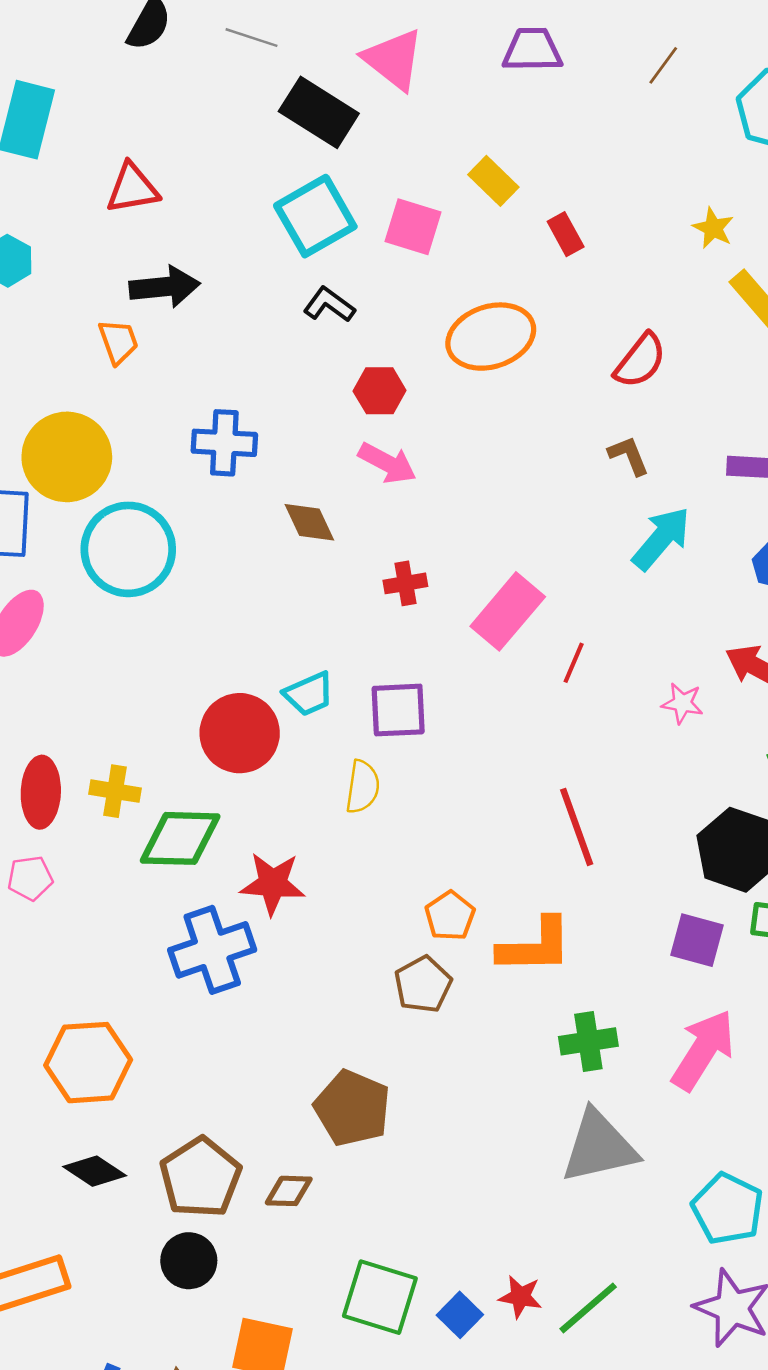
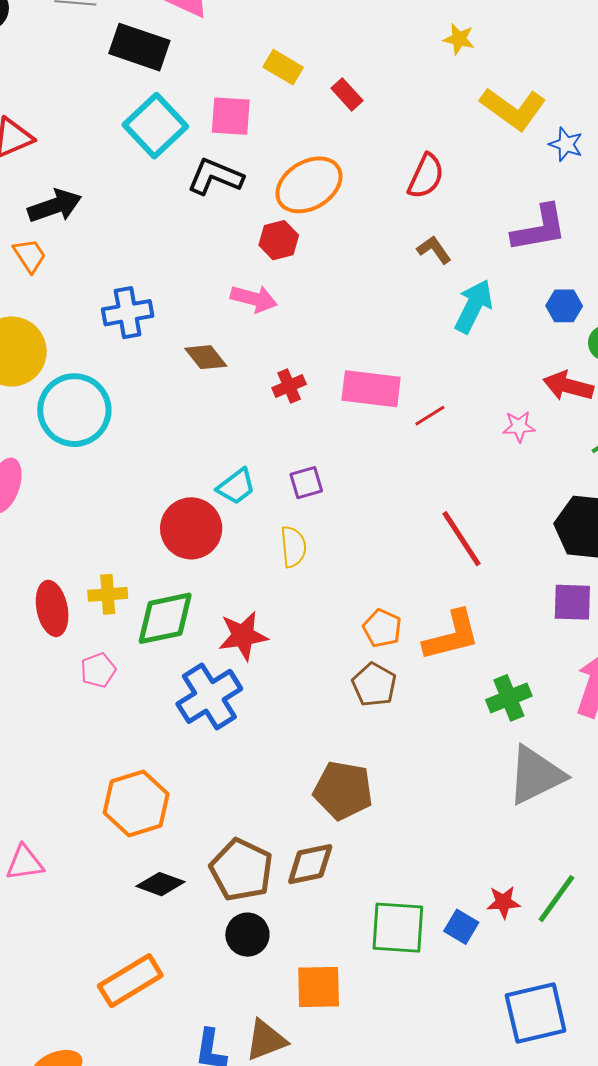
yellow star: (713, 228) -> (459, 39), moved
black L-shape: (329, 305) -> (215, 177), moved, size x1.4
red hexagon: (380, 391) -> (279, 240), moved
pink rectangle: (508, 611) -> (371, 389), turned 70
red line: (574, 663) -> (430, 416), turned 48
purple square: (398, 710) -> (306, 483), size x0.7
pink pentagon: (30, 878) -> (98, 670), moved
brown diamond: (289, 1191) -> (310, 864), size x1.4

